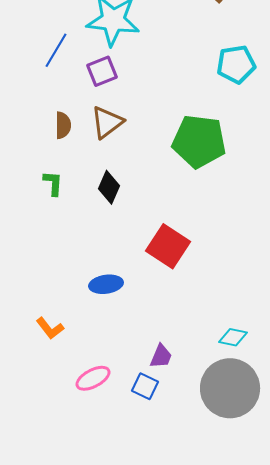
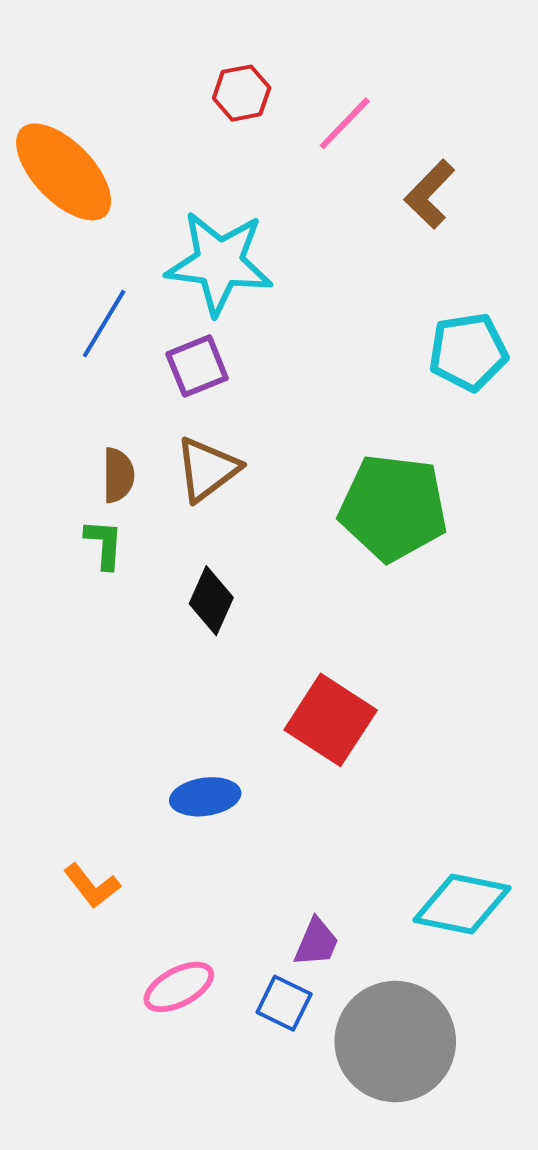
green L-shape: (53, 183) -> (104, 544), moved
cyan diamond: (233, 337) -> (462, 904), size x1.6
gray circle: (230, 388) -> (395, 1042), moved

